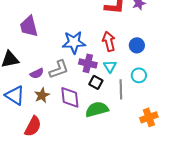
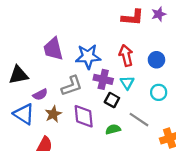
purple trapezoid: (29, 26) -> (53, 49), moved
purple semicircle: (37, 73) -> (40, 95), moved
gray line: (121, 89) -> (139, 120), moved, turned -54
green semicircle: (97, 109) -> (113, 129), size x0.6

